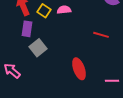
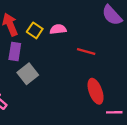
red line: (101, 35) -> (86, 51), moved
red ellipse: (79, 69) -> (96, 91), moved

